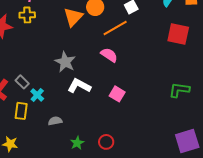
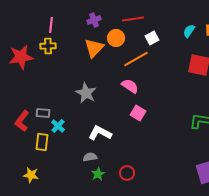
gray rectangle: (22, 82) -> (43, 113), turned -40
white L-shape: (79, 86) -> (100, 133), moved
pink square: (117, 94) -> (138, 113), moved
gray semicircle: (55, 121) -> (90, 157), moved

